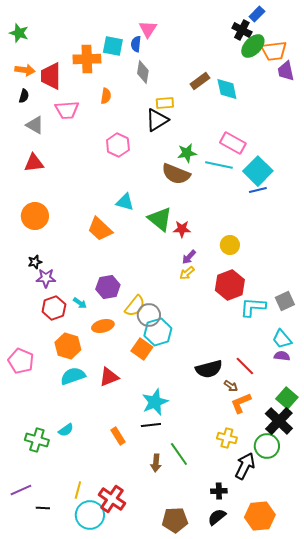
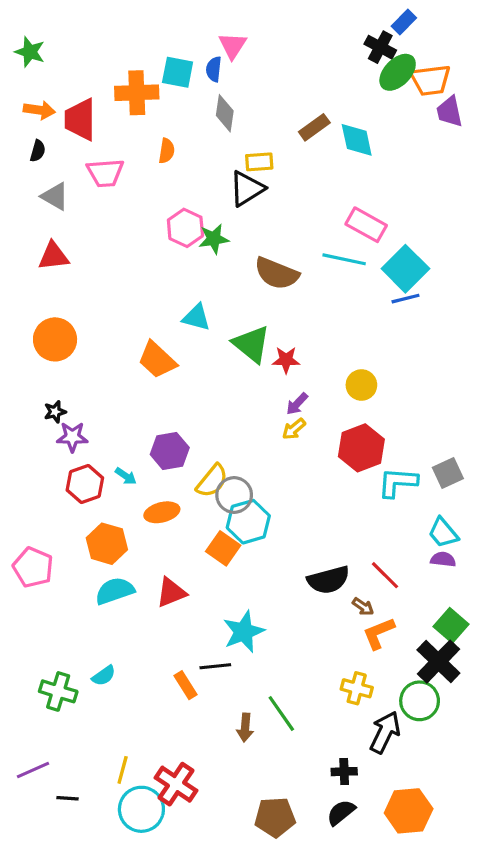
green star: (187, 153) -> (214, 239), moved
black line: (151, 425) -> (215, 666), moved

